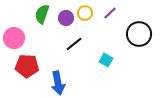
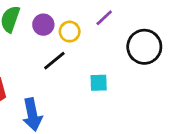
yellow circle: (85, 13) -> (70, 32), moved
cyan square: (106, 60) -> (99, 83), turned -32

